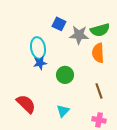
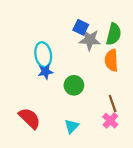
blue square: (59, 24) -> (81, 27), moved
green semicircle: (100, 30) -> (114, 34), turned -60
pink cross: (99, 120) -> (110, 121), moved, turned 32

